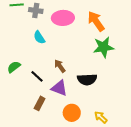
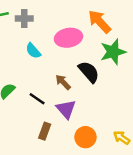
pink ellipse: (63, 18) -> (68, 38), moved
black semicircle: (87, 79) -> (89, 72), moved, turned -120
purple triangle: (59, 88) -> (66, 109), turned 36

